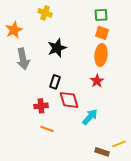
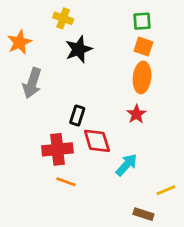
black star: (57, 48) -> (79, 49), moved
gray arrow: (23, 59) -> (32, 83), turned 30
red cross: (41, 106) -> (57, 149), size x1.5
yellow line: (119, 144) -> (166, 190), moved

